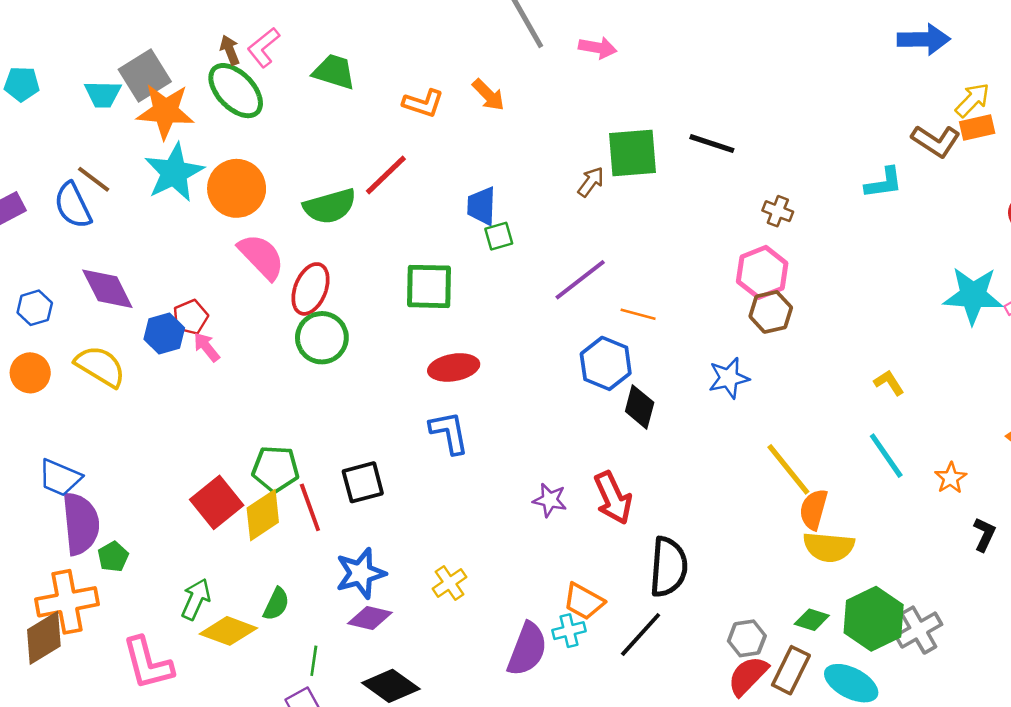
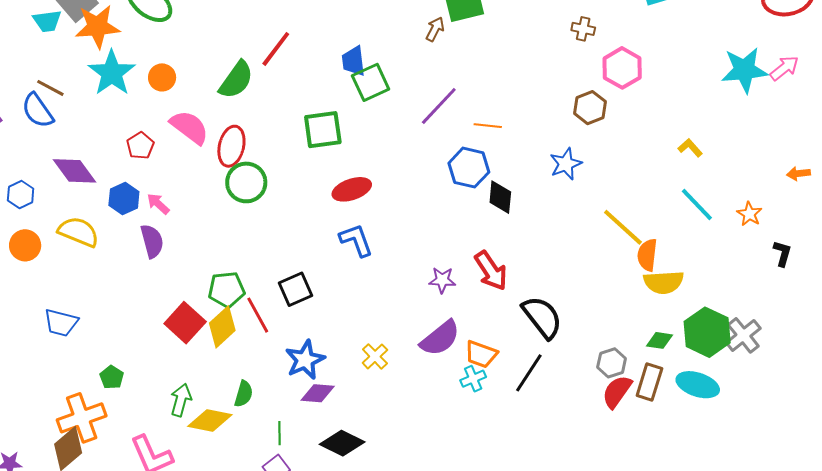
orange circle: (237, 188) -> (162, 77), size x0.6
green semicircle: (330, 206) -> (236, 80), turned -30
green square: (499, 236) -> (371, 82), size x1.6
pink hexagon: (762, 272) -> (622, 68), moved
red pentagon: (190, 317) -> (140, 146), moved
purple semicircle: (81, 524) -> (152, 241), moved, size x0.7
black semicircle: (668, 567) -> (542, 317), turned -33
purple semicircle: (527, 649) -> (440, 338), moved, turned 39

